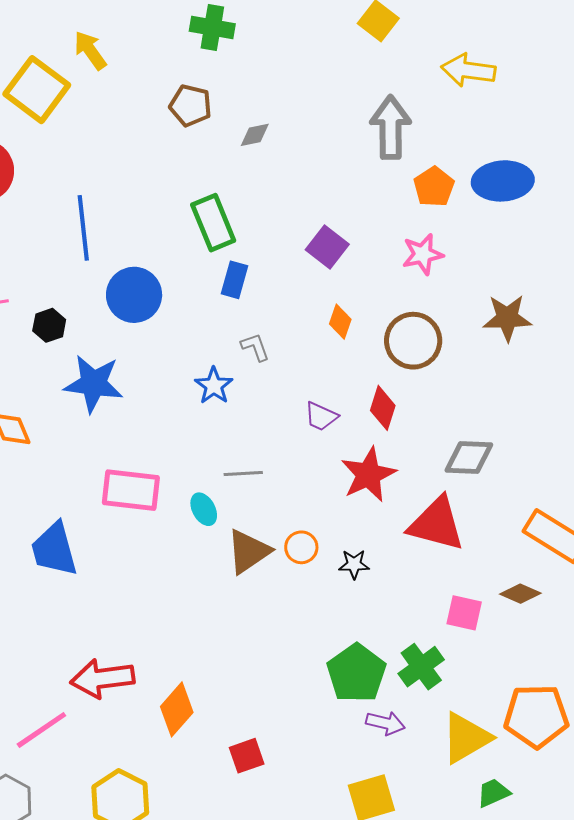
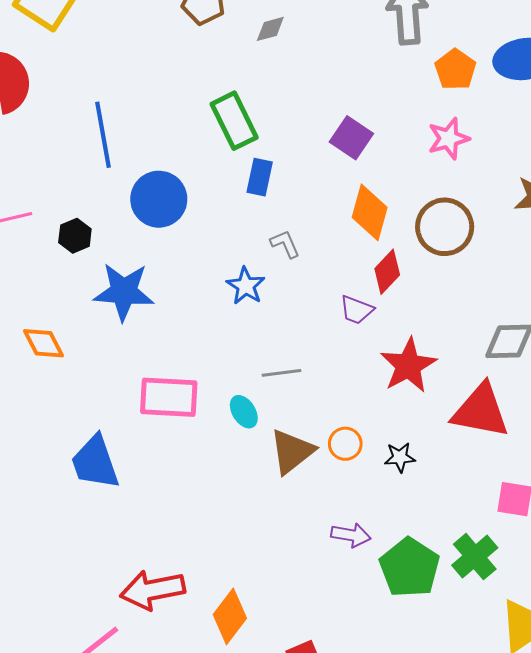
orange diamond: (340, 322) -> (370, 212), size x1.6
red diamond: (383, 408) -> (387, 272), moved, turned 30
purple arrow: (385, 723) -> (351, 535), moved

